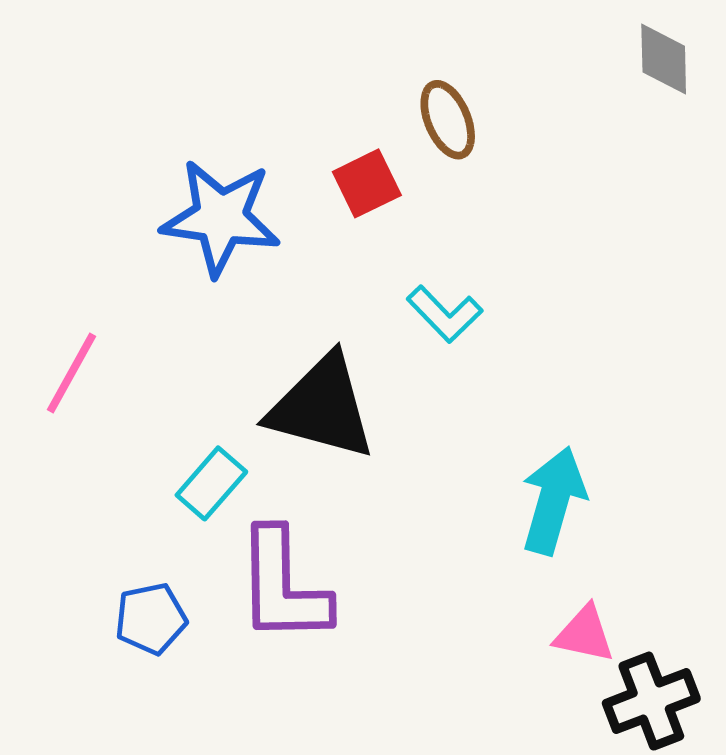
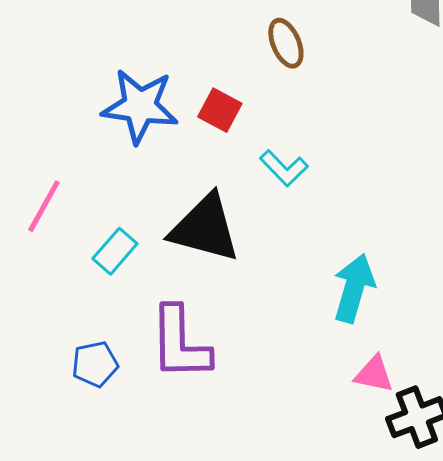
red square: (367, 183) -> (220, 110), moved, turned -36
cyan rectangle: (211, 483) -> (115, 251), moved

